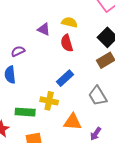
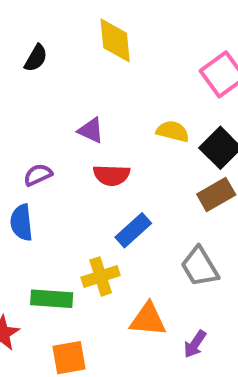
yellow semicircle: (69, 22) -> (173, 131), moved
red semicircle: (67, 43) -> (112, 175), moved, turned -72
yellow cross: (49, 101) -> (101, 276), turned -30

